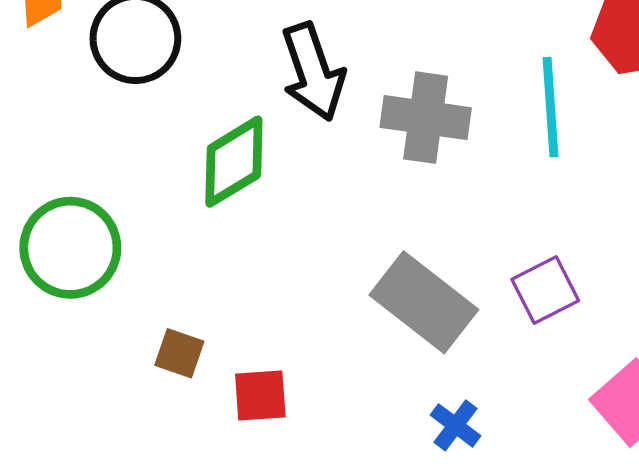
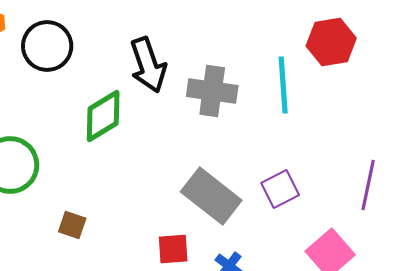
red square: (260, 395) -> (173, 249), moved

